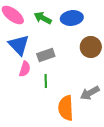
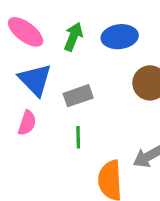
green arrow: (43, 18) -> (73, 37), turned 84
pink semicircle: (25, 69) -> (27, 123), moved

